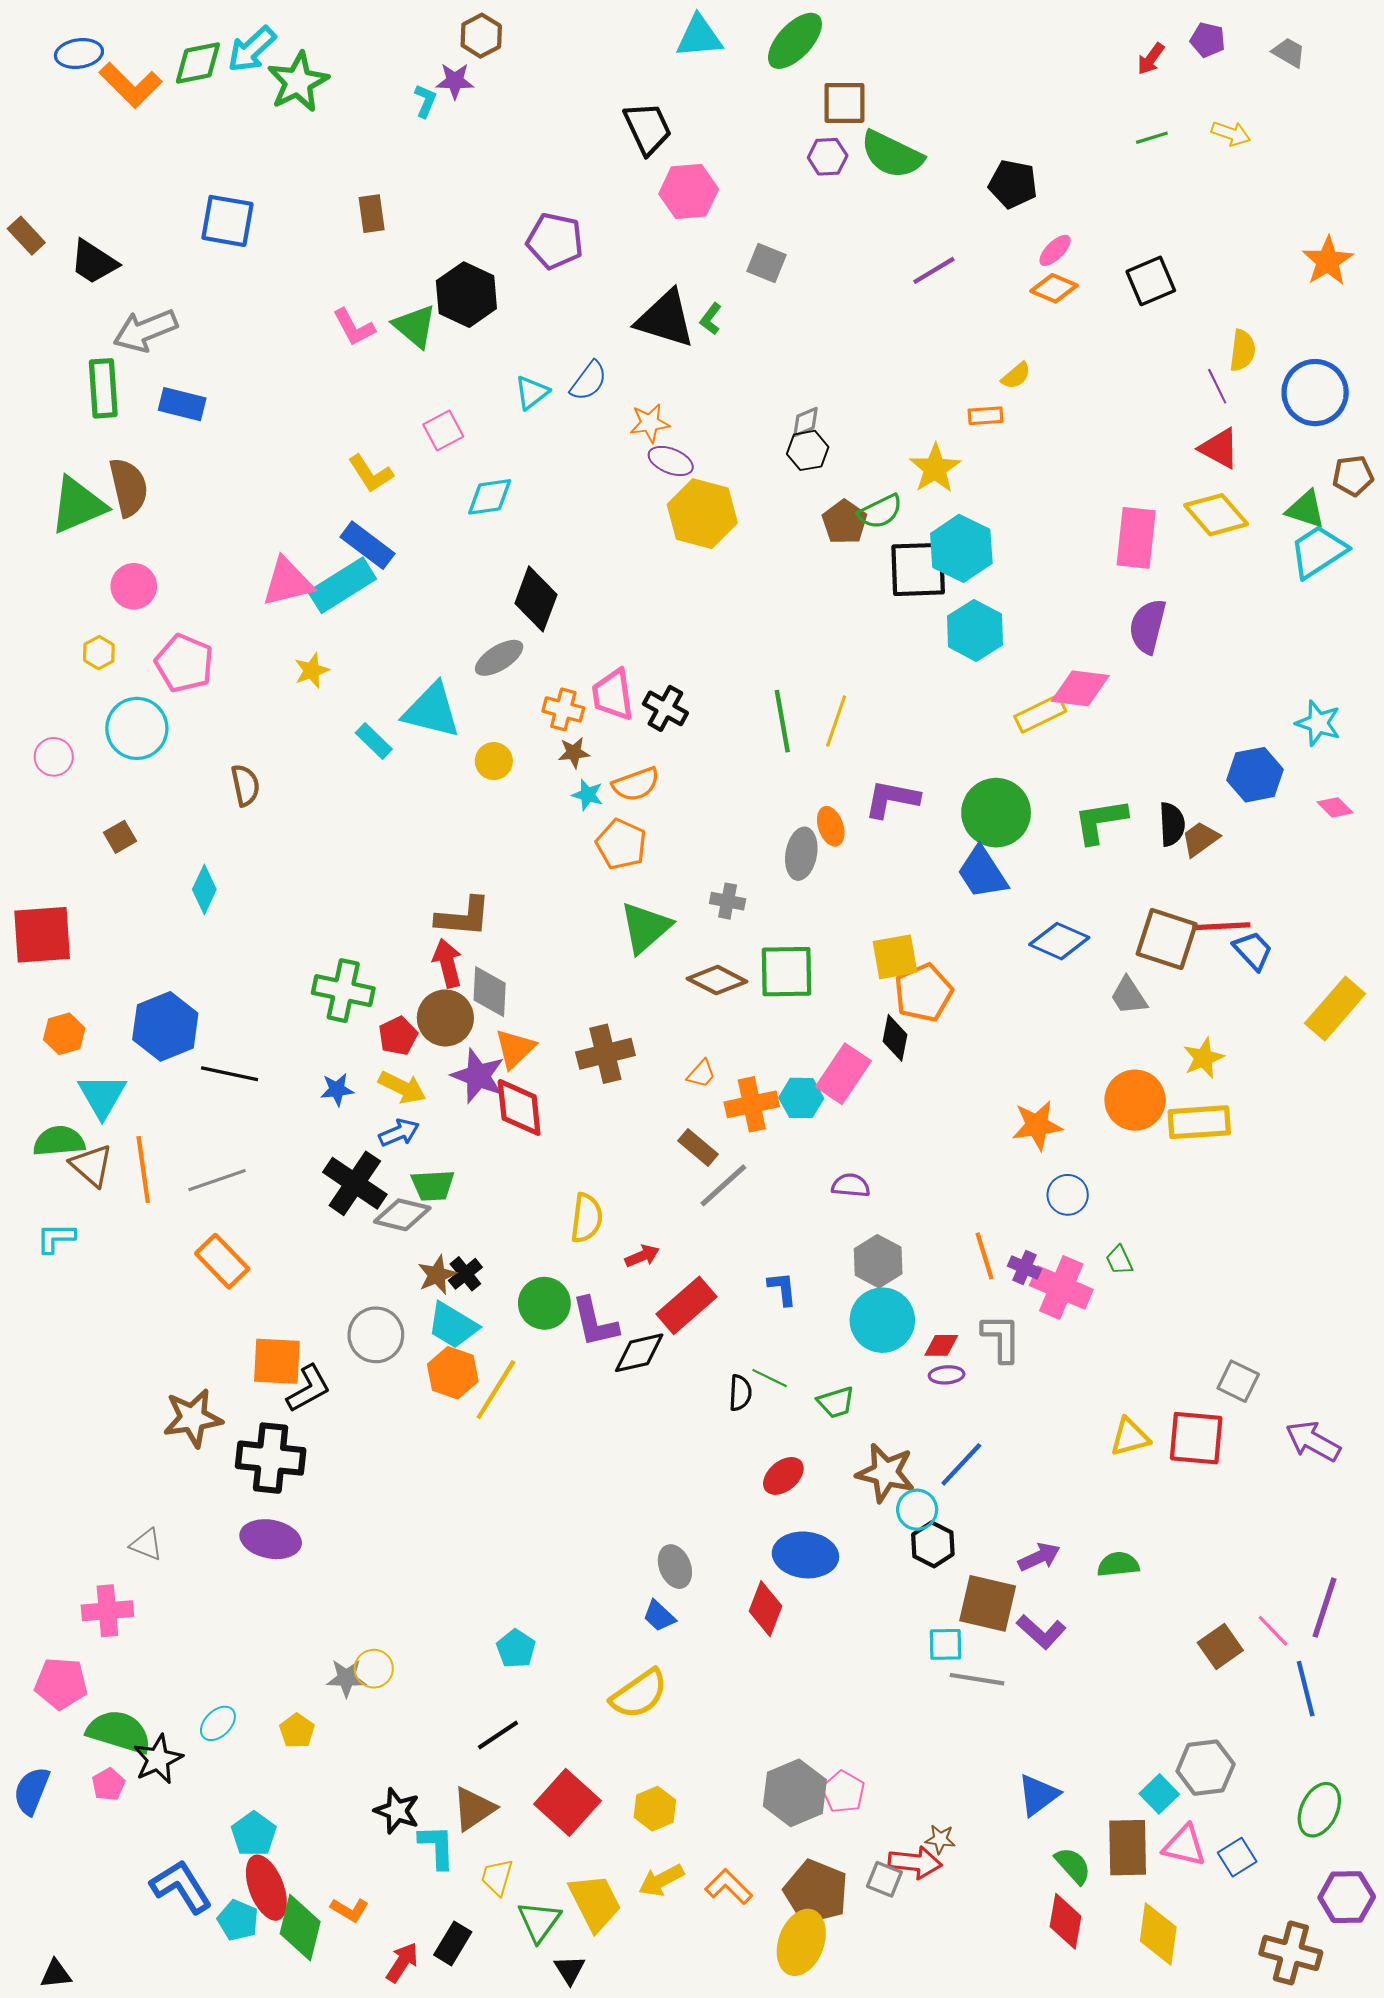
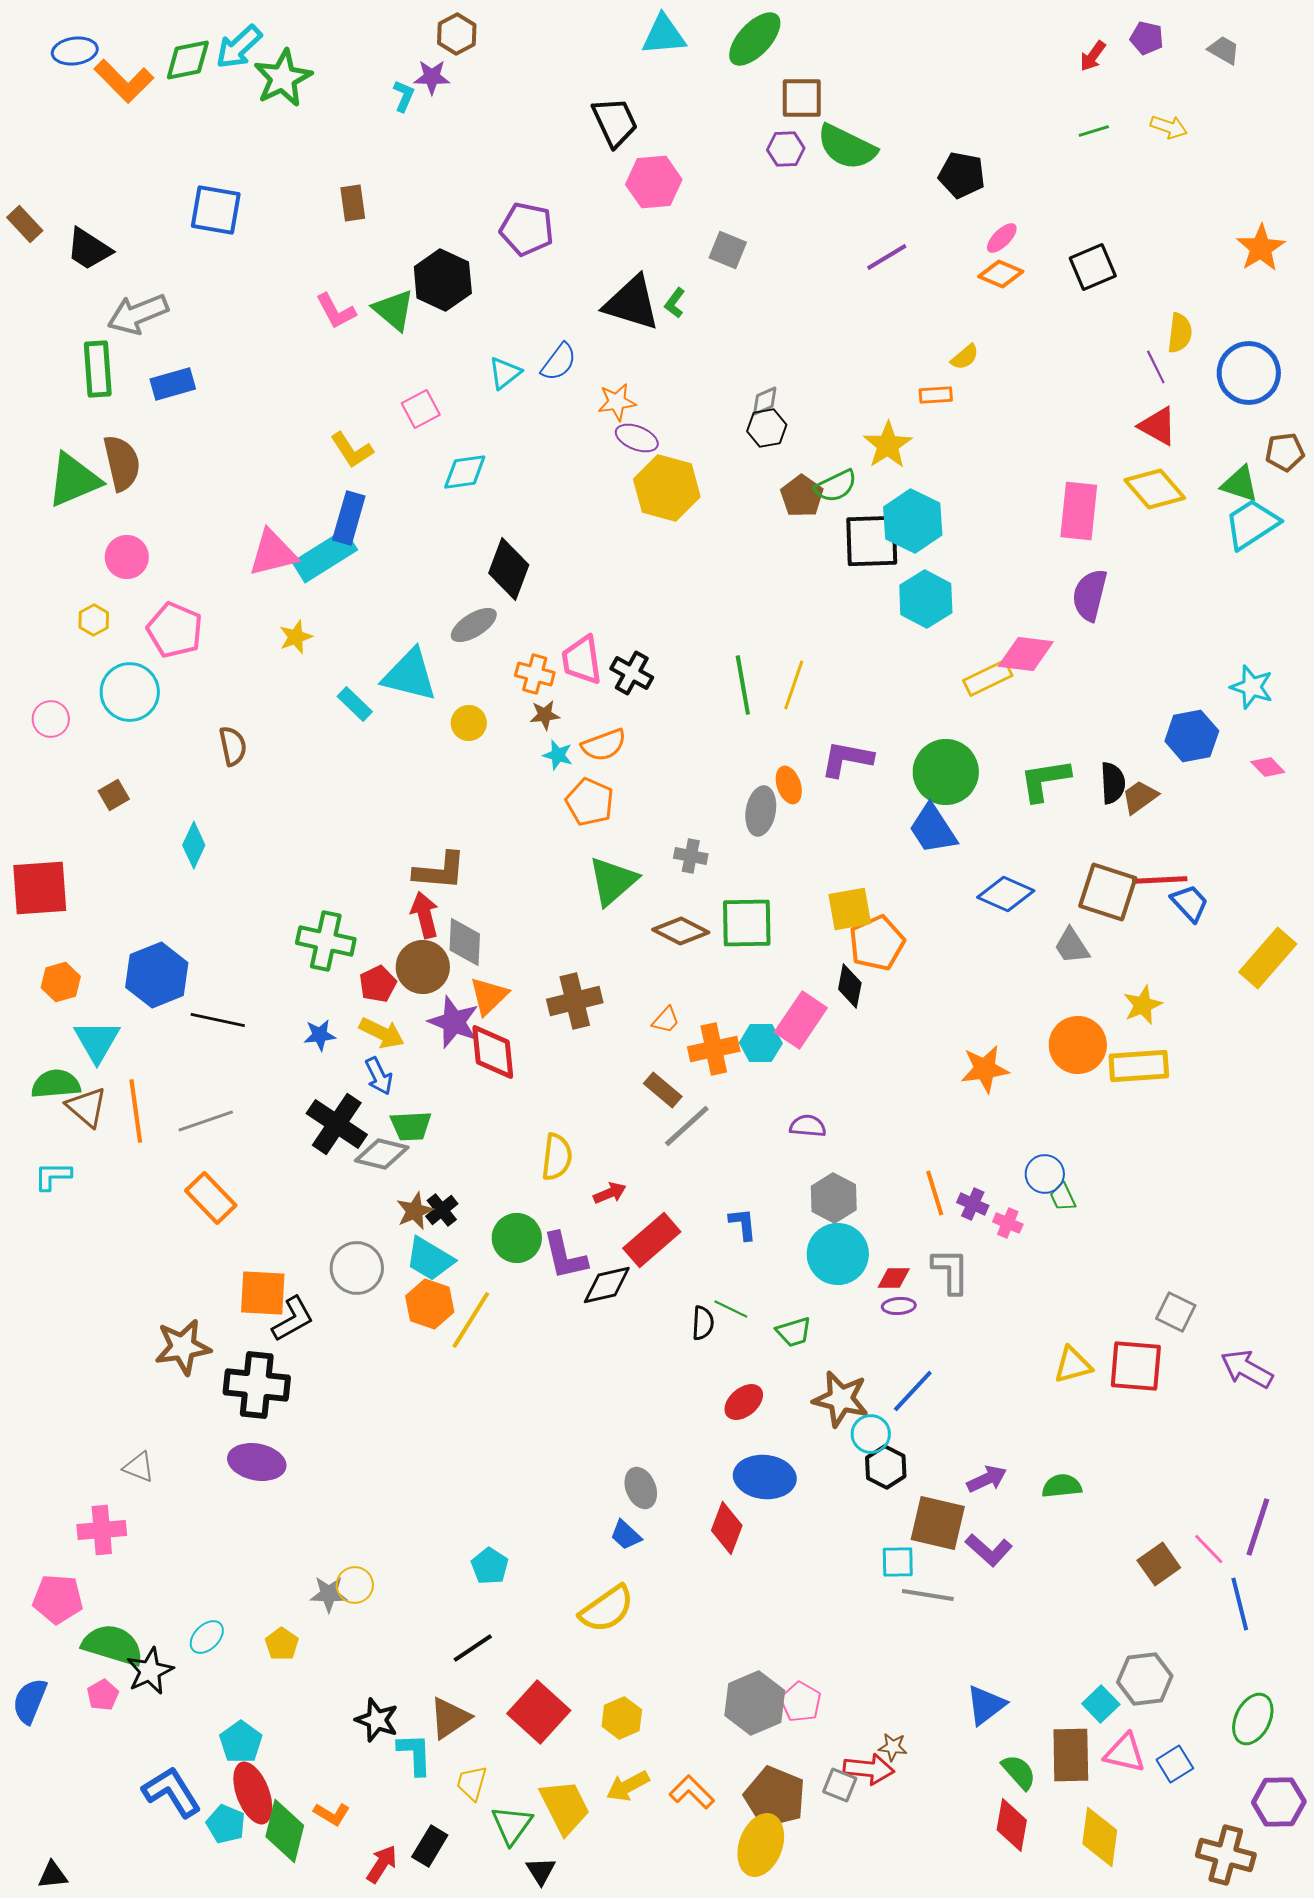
blue rectangle: (182, 404) -> (173, 384), turned -30
blue rectangle: (367, 545) -> (349, 518), turned 69
blue arrow: (399, 1133) -> (379, 1076), turned 87
blue circle: (1068, 1195) -> (1045, 1174), moved
pink cross: (1061, 1287) -> (1008, 1223), size x0.5

